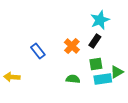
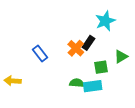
black rectangle: (95, 41) -> (88, 43), moved
green triangle: (117, 72) -> (121, 57), moved
cyan rectangle: (103, 79) -> (93, 86), moved

